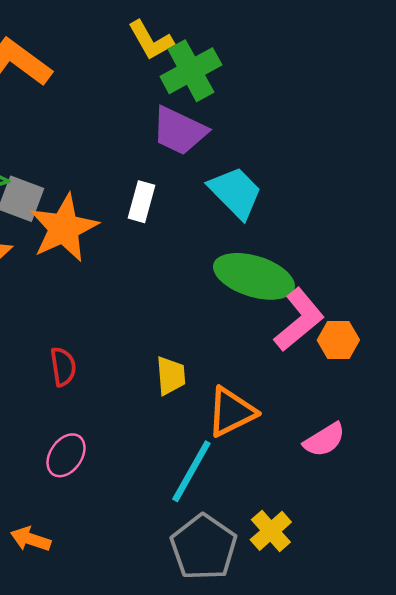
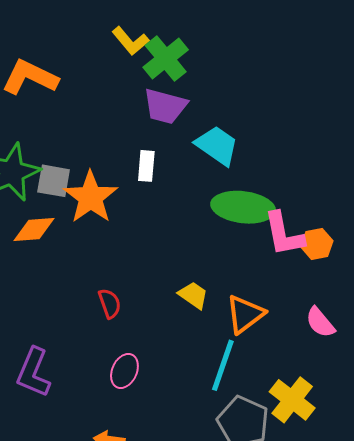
pink L-shape: (299, 320) -> (284, 234), turned 129
yellow trapezoid: (171, 376) -> (193, 295), turned -40
pink semicircle: (324, 440) -> (320, 322), turned 92
yellow cross: (271, 531) -> (292, 400), size x1.4

